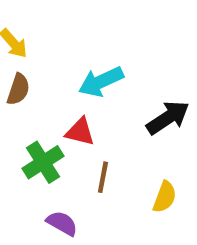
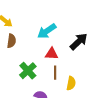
red triangle: (80, 132) -> (52, 54), moved
yellow semicircle: (165, 197) -> (71, 83), moved

